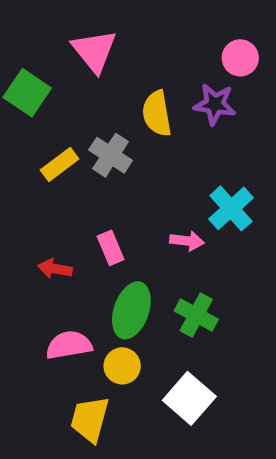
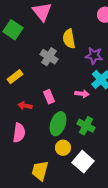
purple star: (215, 104) -> (94, 56), moved
yellow rectangle: (60, 164) -> (15, 77), moved
pink semicircle: (69, 345) -> (19, 133), moved, turned 108
yellow circle: (122, 366) -> (63, 148), moved

